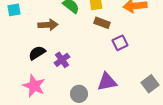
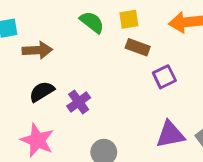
brown arrow: (48, 25) -> (37, 50), moved
purple triangle: (107, 82) -> (170, 134), moved

